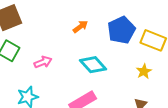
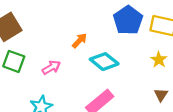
orange arrow: (80, 27) -> (79, 41), moved

